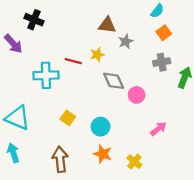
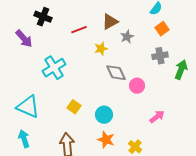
brown triangle: (107, 25) -> (110, 22), turned -36
red line: (73, 61) -> (79, 30), moved, turned -35
cyan cross: (46, 75) -> (54, 68), turned -30

